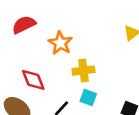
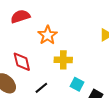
cyan square: (88, 98) -> (77, 84), moved

